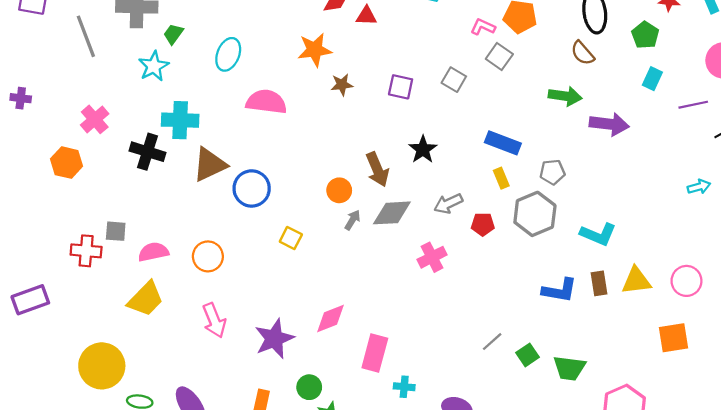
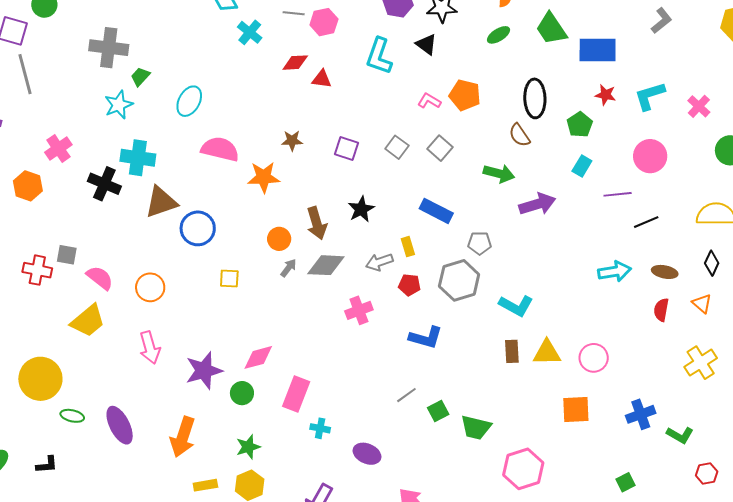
gray line: (86, 36) -> (25, 74), moved
orange star: (315, 50) -> (264, 177), moved
gray square: (499, 56) -> (440, 148), moved
purple arrow: (609, 124) -> (537, 204), turned -30
yellow rectangle: (501, 178) -> (408, 247), moved
cyan arrow: (699, 187) -> (615, 271), size x1.5
yellow square: (291, 238) -> (229, 278), turned -30
pink semicircle: (153, 252) -> (100, 278), turned 44
blue L-shape: (560, 290) -> (426, 338), moved
green circle: (309, 387) -> (242, 393), moved

